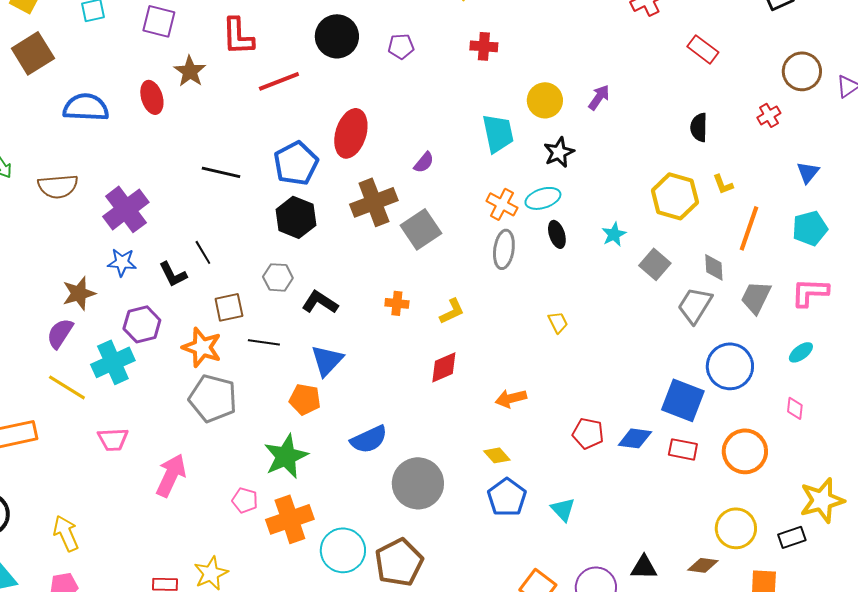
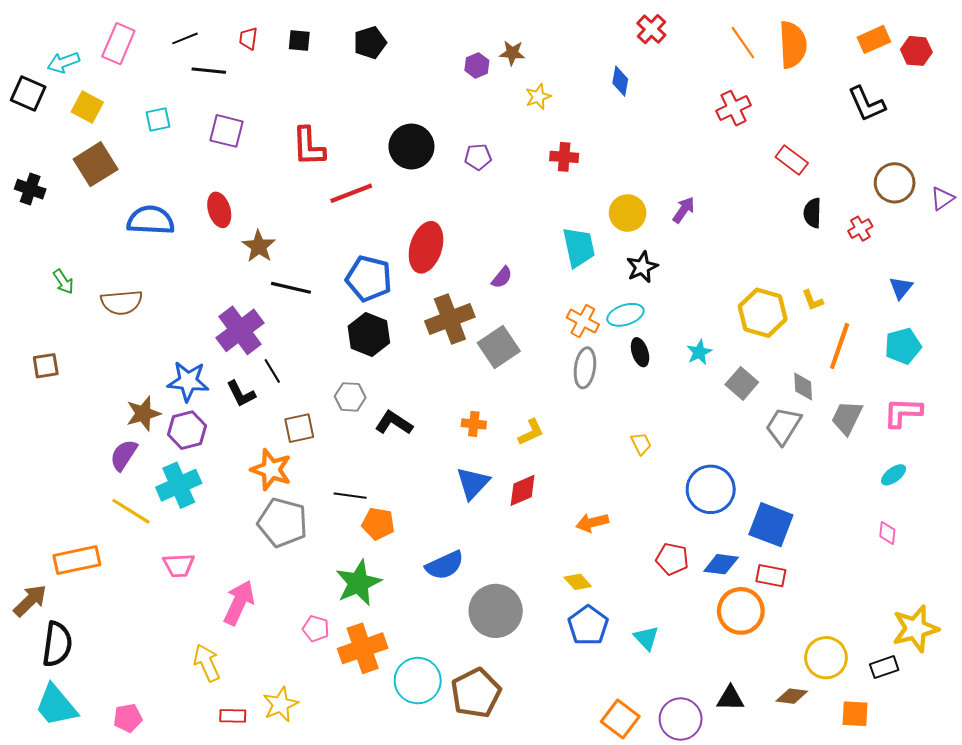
brown star: (190, 71) -> (259, 246), moved
black semicircle: (699, 127) -> (812, 213), moved
blue pentagon: (296, 163) -> (369, 278), turned -30
purple cross: (126, 209) -> (240, 330), moved
blue star: (122, 262) -> (188, 381), size x1.4
purple hexagon: (142, 324) -> (187, 430), moved
black line: (264, 342) -> (350, 496), moved
blue triangle: (327, 360) -> (473, 483), moved
blue circle: (730, 366) -> (711, 489), moved
orange circle: (745, 451) -> (741, 611), moved
yellow arrow: (66, 533) -> (207, 663), moved

